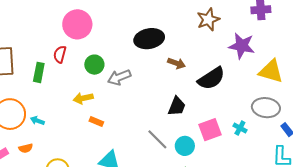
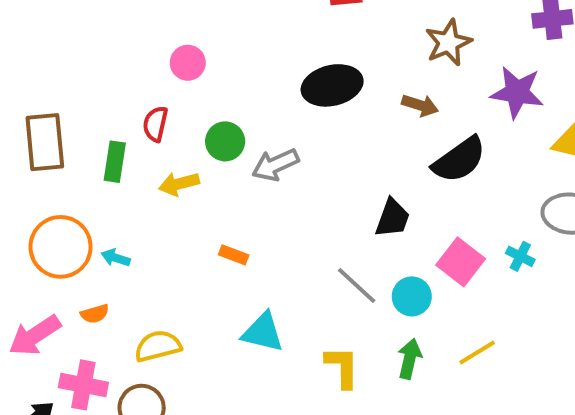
pink circle: (77, 24) -> (188, 63), size x0.6
brown arrow: (176, 63) -> (420, 105), moved
yellow arrow: (83, 98) -> (179, 184), moved
pink square: (210, 130) -> (461, 262), turned -30

